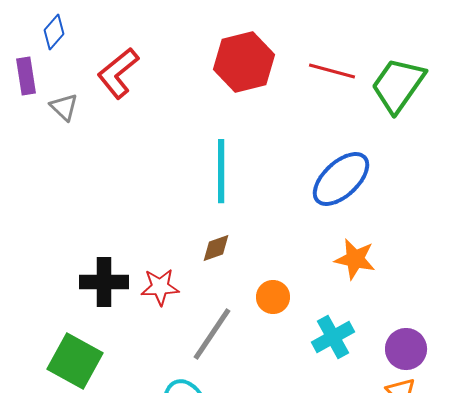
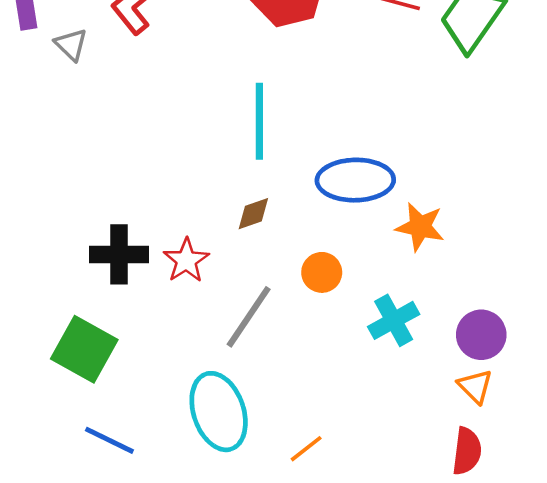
blue ellipse: (341, 179) -> (355, 180), moved, turned 42
red star: (160, 287) -> (186, 260), turned -30

